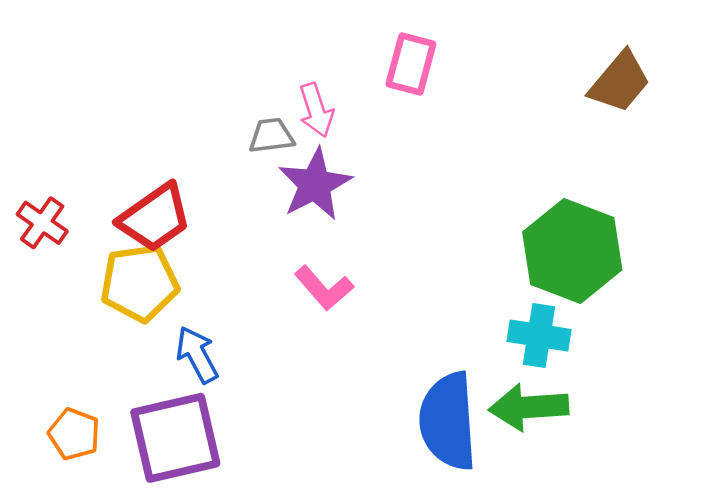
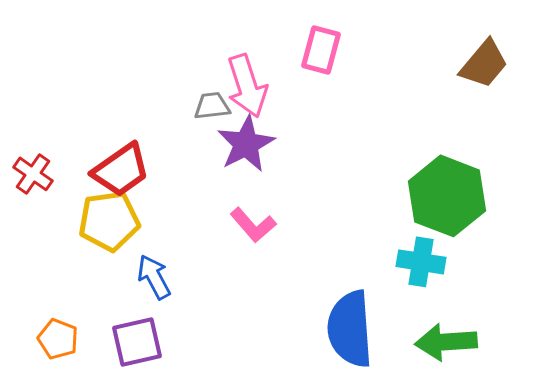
pink arrow: (316, 110) -> (247, 86), size x1.5
green arrow: (529, 407) -> (446, 342), moved
purple square: (175, 438) -> (137, 342), size x0.7

